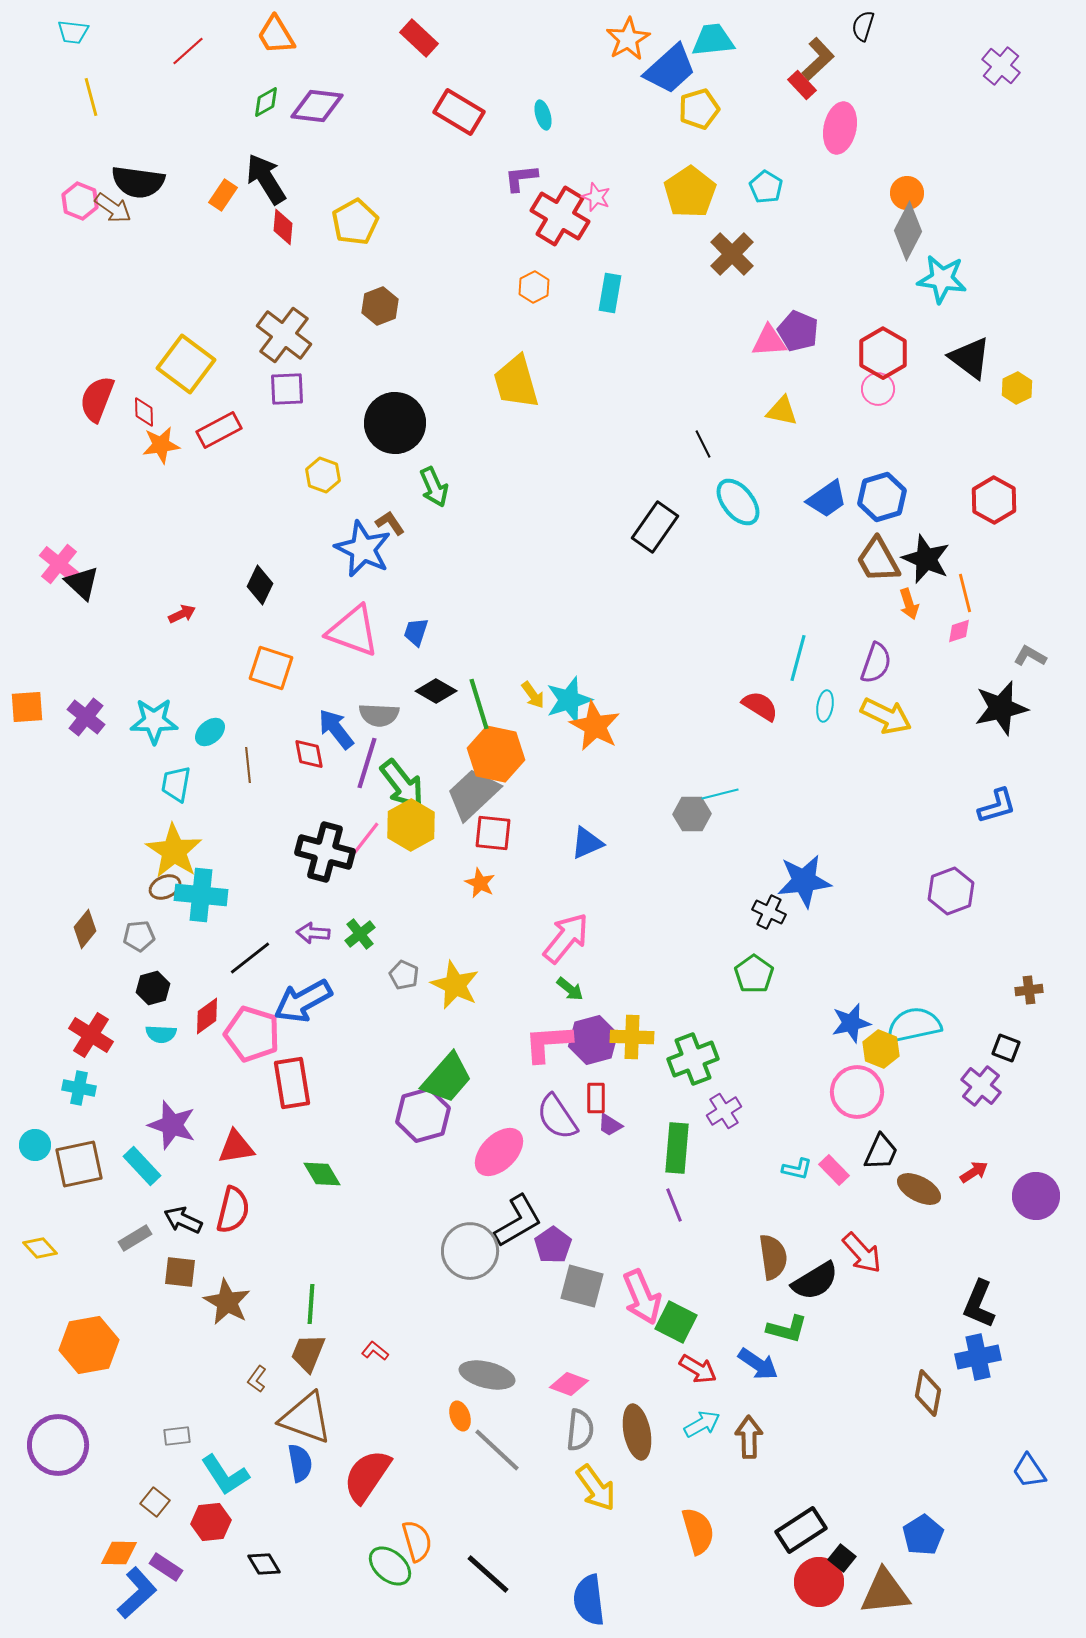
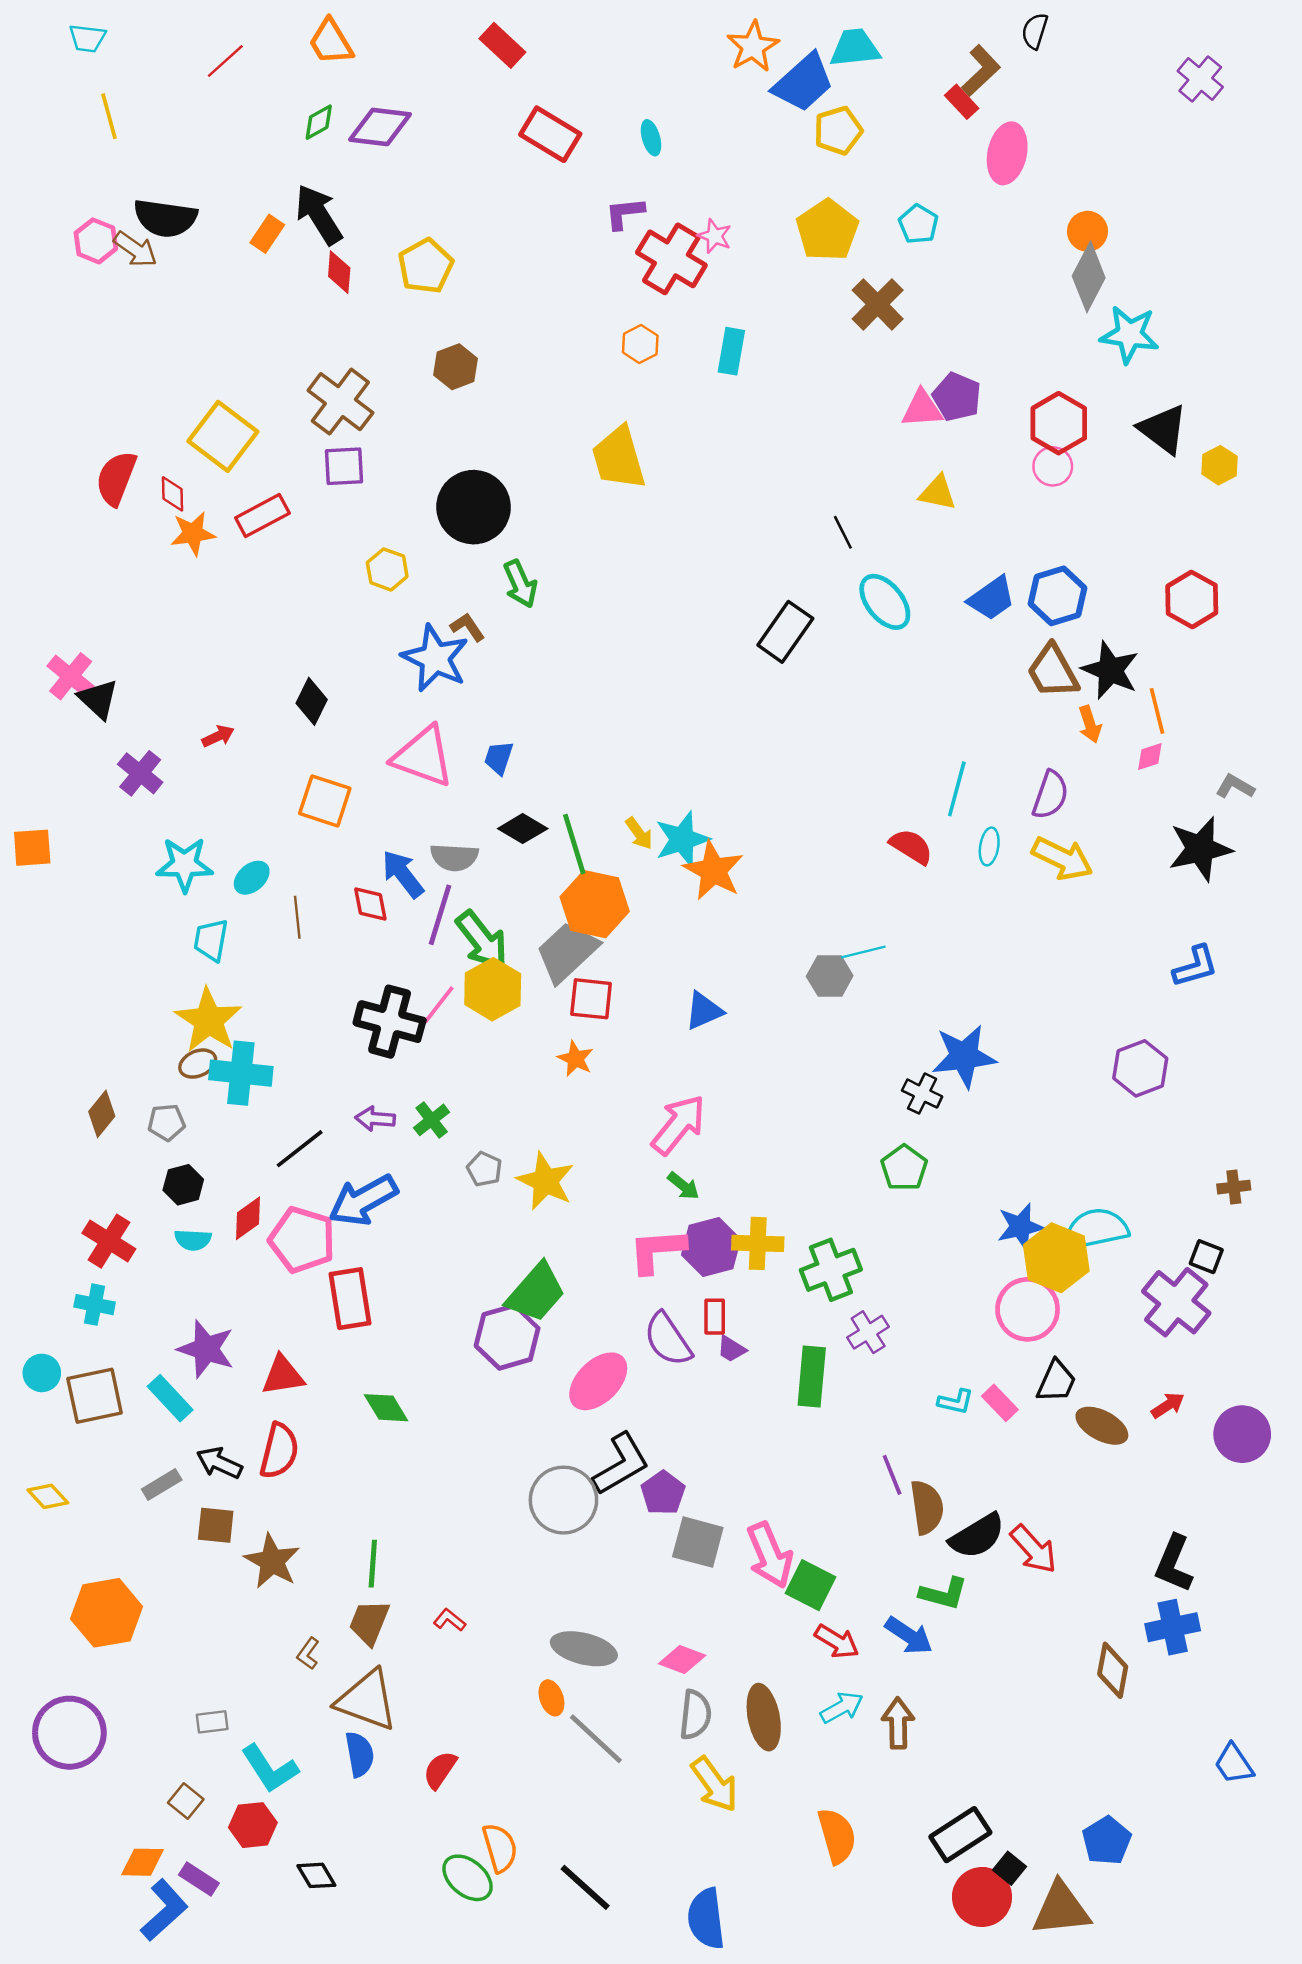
purple cross: (86, 717) -> (140, 773), moved
yellow hexagon: (881, 1049) -> (1056, 1258), size x1.5
purple cross: (981, 1086) -> (1176, 1302), size x1.4
purple line: (674, 1205) -> (892, 1475), moved
red arrow: (862, 1253) -> (1034, 1549), moved
red semicircle: (367, 1476) -> (440, 1770), size x0.6

